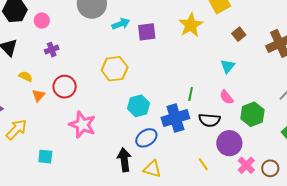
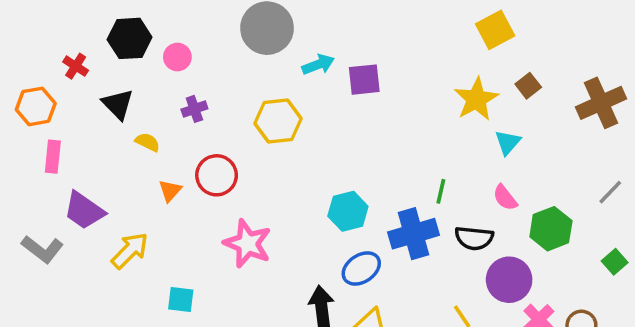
yellow star: (191, 25) -> (476, 99), moved
yellow hexagon: (115, 69) -> (278, 121), moved
yellow semicircle: (26, 76) -> (148, 142), moved

